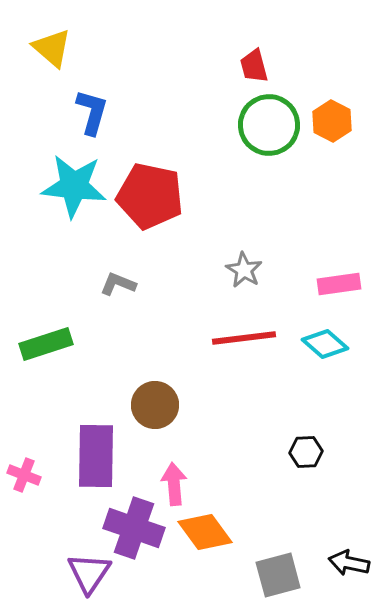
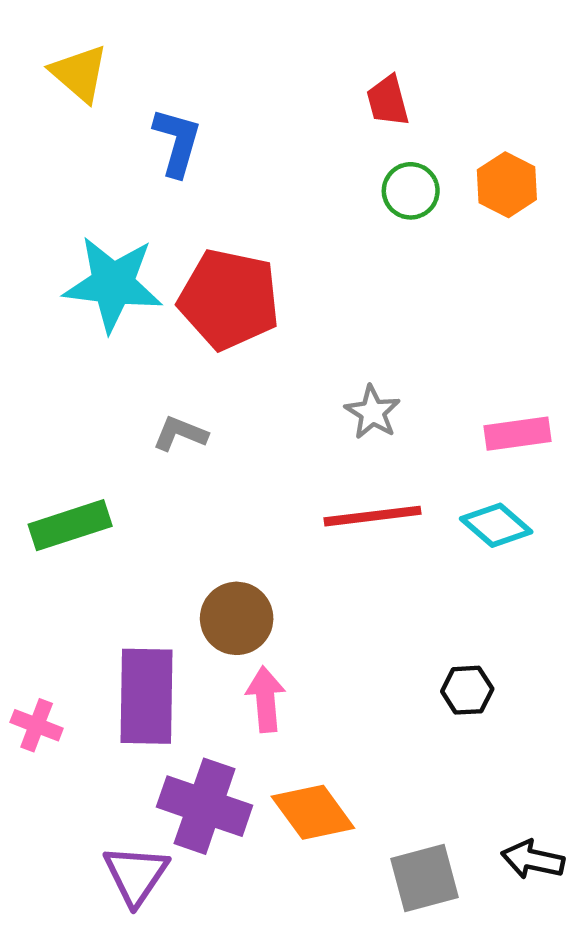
blue L-shape: (92, 112) -> (177, 142), moved
green circle: (269, 125) -> (411, 191), size x0.6
pink arrow: (174, 484) -> (266, 699), moved

